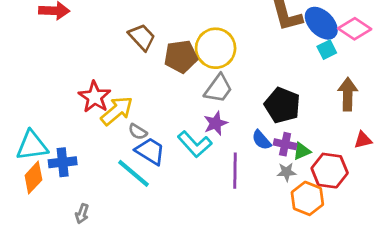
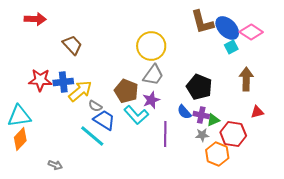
brown trapezoid: (142, 37) -> (72, 45), moved
brown pentagon: (181, 57) -> (126, 91), moved, turned 30
red star: (95, 97) -> (40, 80), moved, turned -30
blue cross: (63, 162) -> (63, 82), moved
gray arrow: (82, 214) -> (55, 165), turned -88

